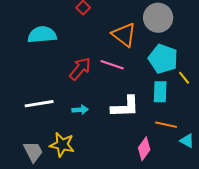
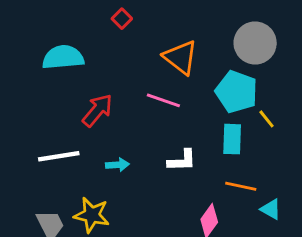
gray circle: (158, 18) -> (255, 43), moved
red arrow: (80, 69) -> (97, 110), moved
white L-shape: (125, 107) -> (182, 161), size x0.7

